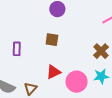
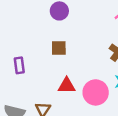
red triangle: (53, 72) -> (67, 86), turned 35

